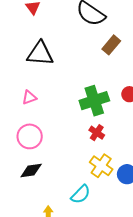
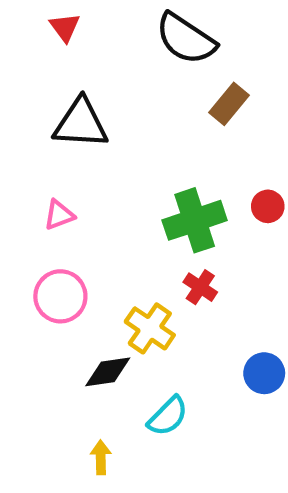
yellow cross: (101, 166) -> (150, 328), moved
black diamond: (31, 171) -> (108, 372), moved

